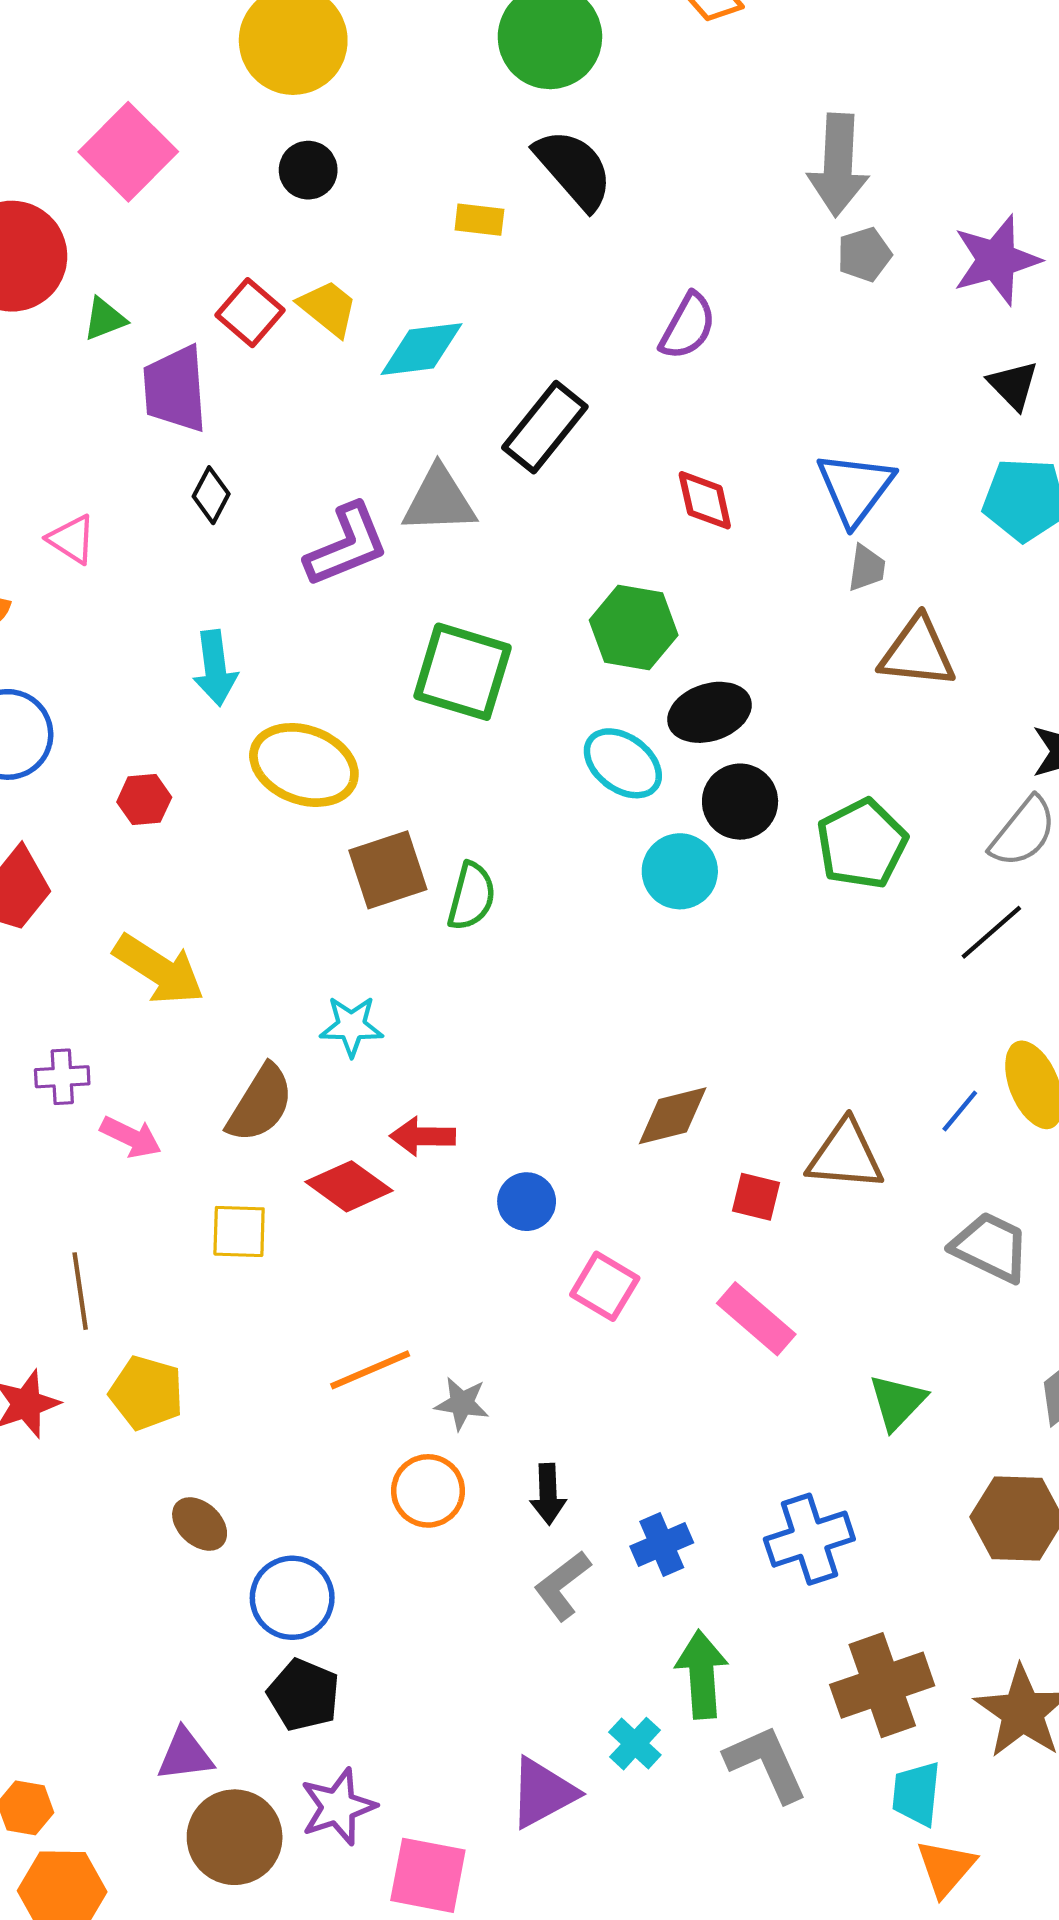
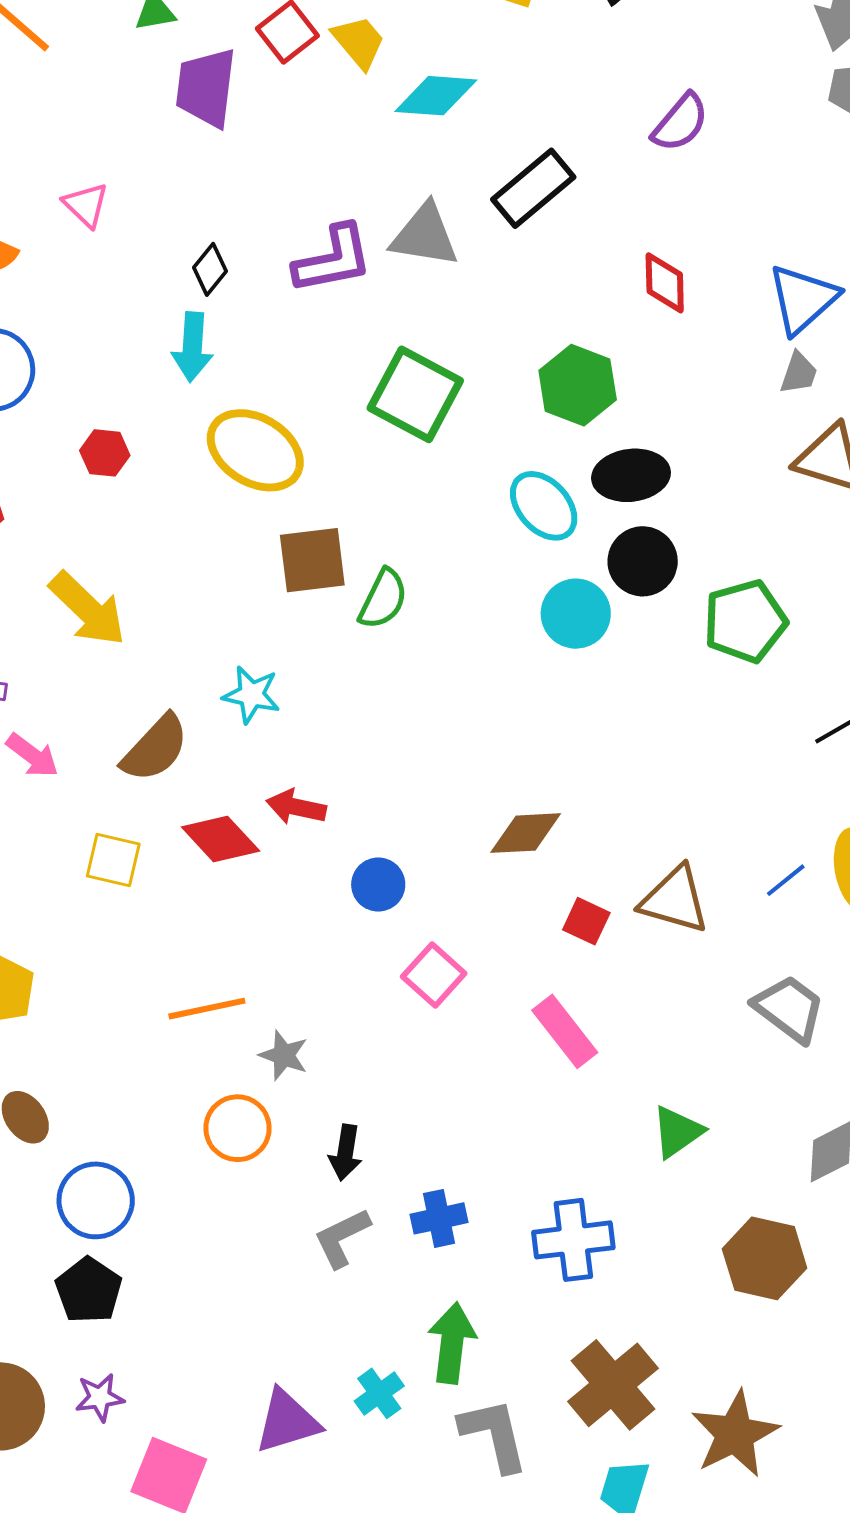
black diamond: (211, 495) -> (210, 269), moved
brown cross: (882, 1685) -> (613, 1385), turned -32
purple star: (338, 1807) -> (100, 1397), size x0.7

